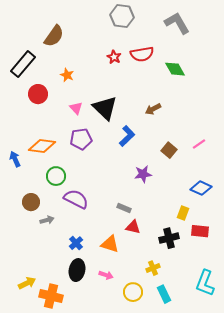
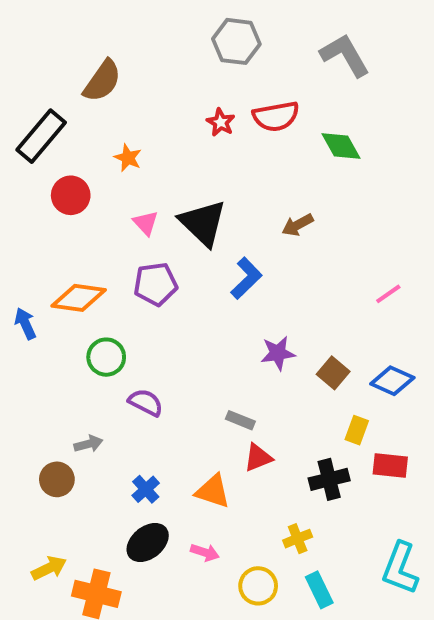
brown square: (169, 150) -> (333, 373), moved
purple semicircle: (76, 199) -> (146, 402), size x0.7
brown circle: (31, 202) -> (57, 479), moved
red triangle: (133, 227) -> (258, 458), turned -35
black ellipse: (77, 270) -> (148, 543), turned 40

